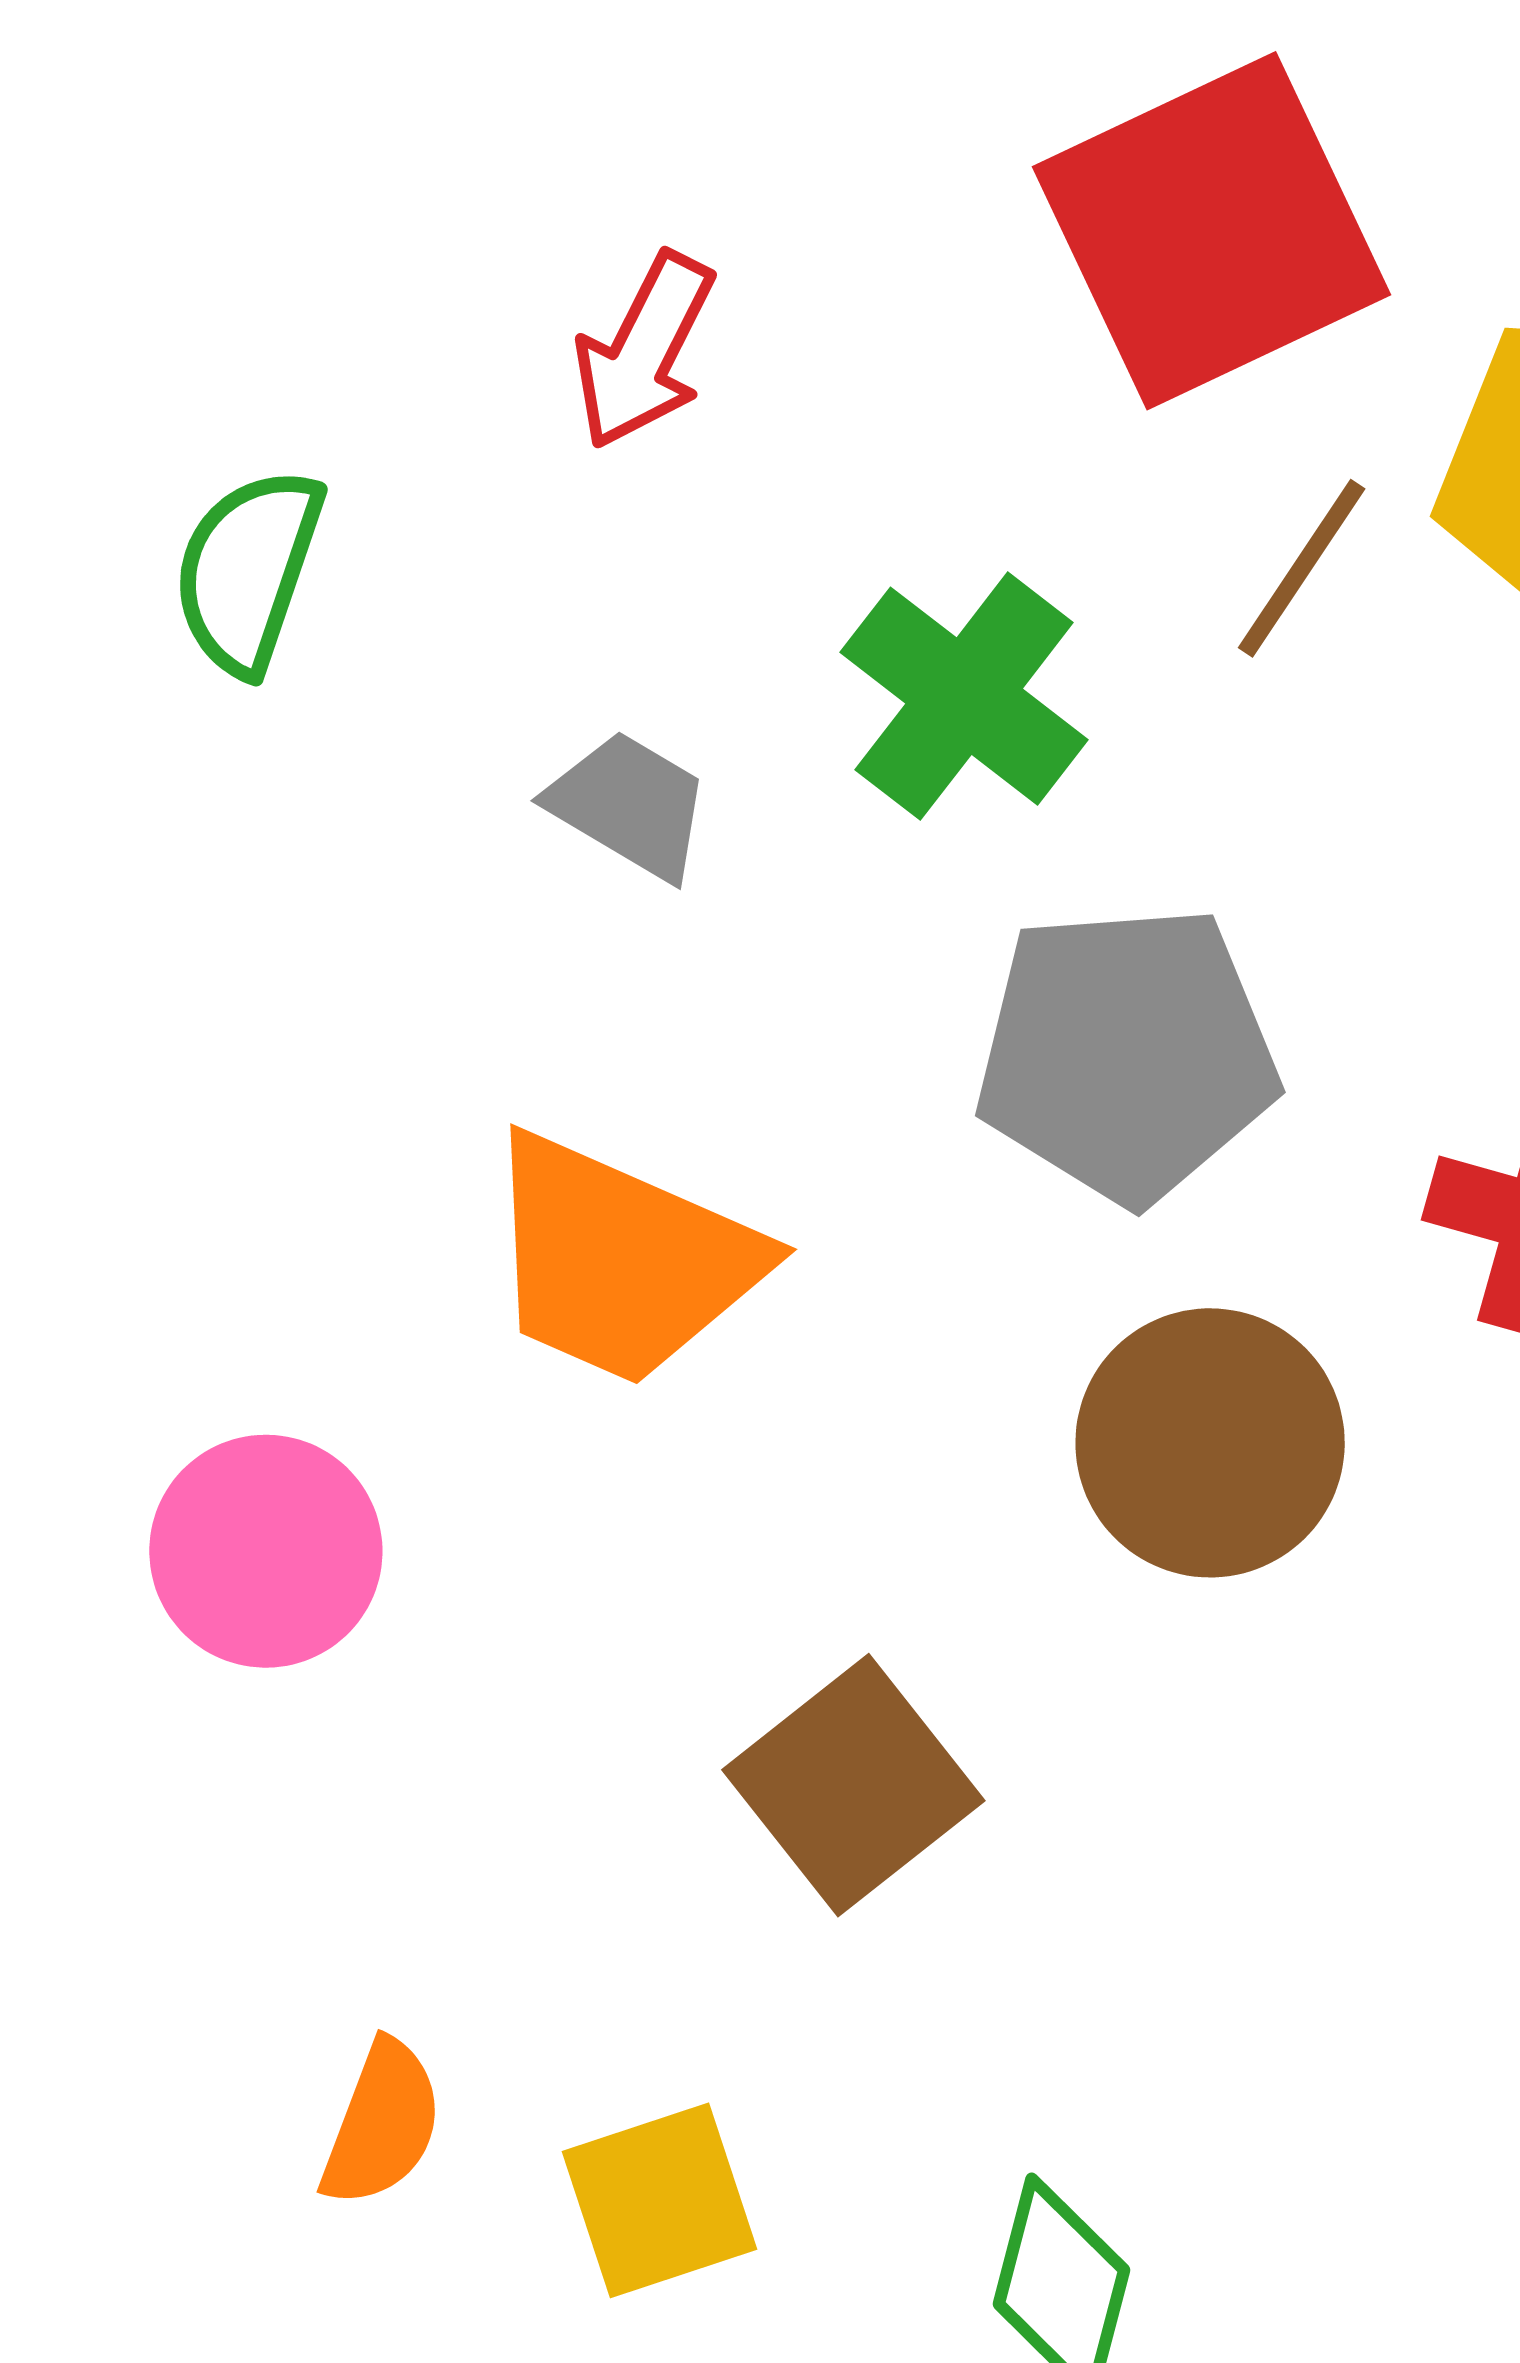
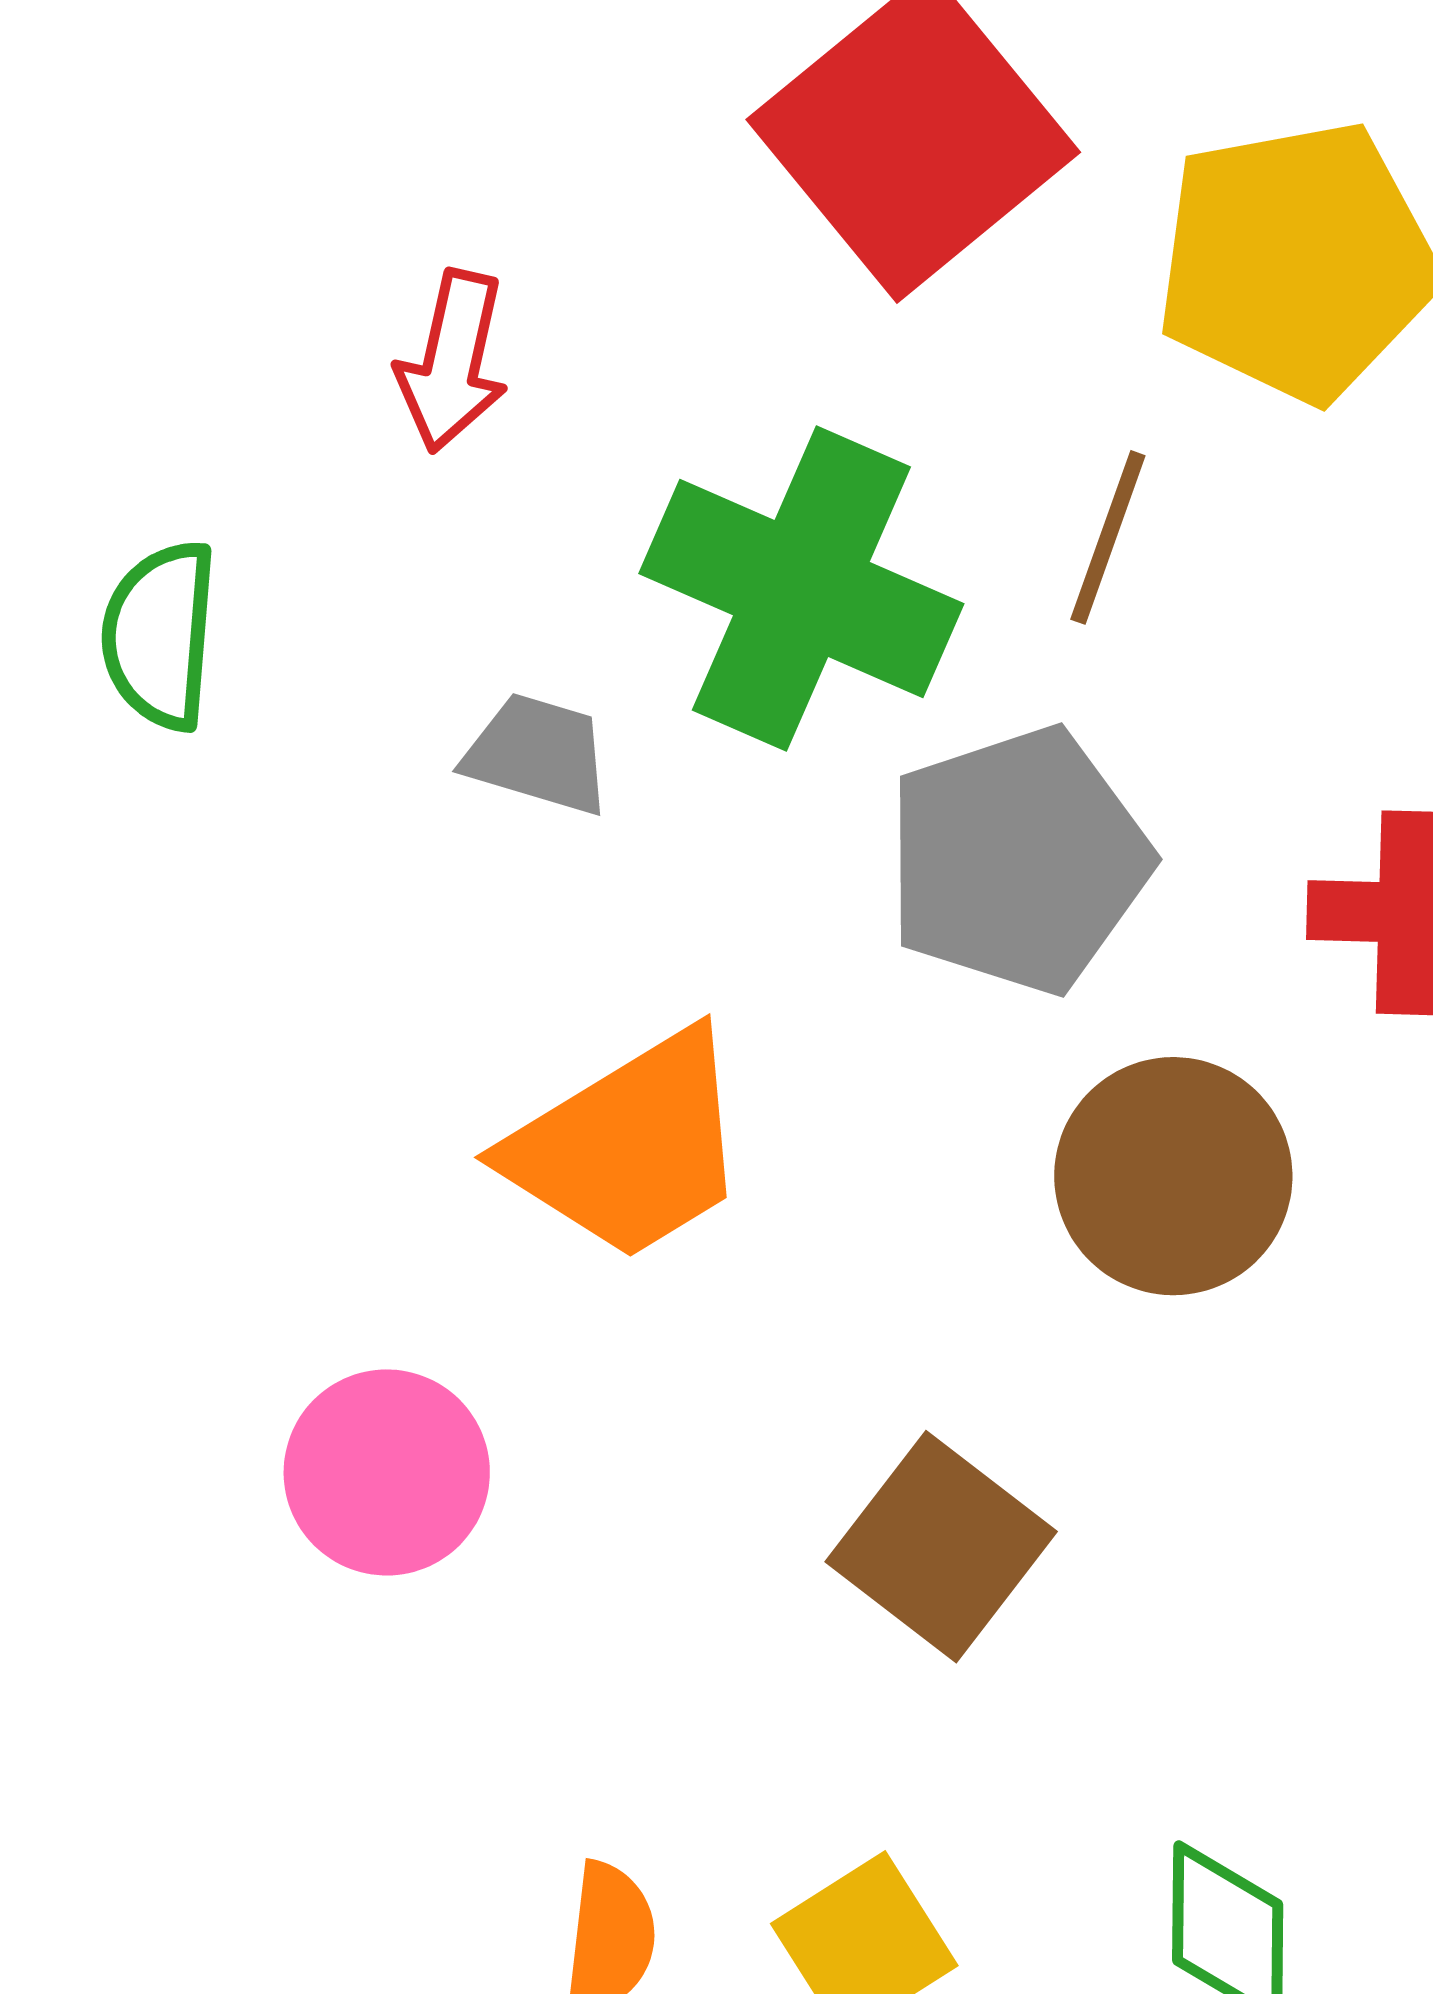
brown line: (1302, 568) -> (1108, 537), moved
green cross: (964, 696) -> (801, 589), size x1.4
orange trapezoid: (622, 1260) -> (629, 1146), turned -41

